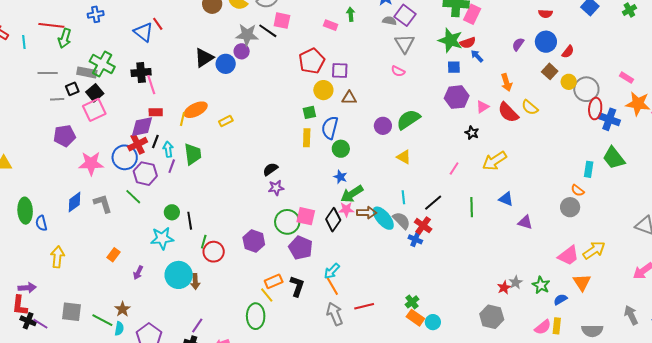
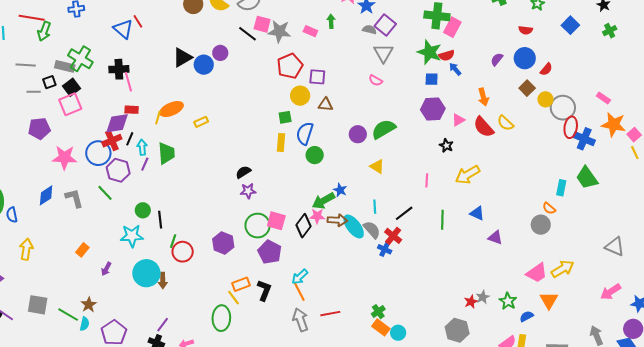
gray star: (247, 35) -> (279, 31), moved
pink line: (454, 169) -> (427, 180), turned -32
blue star: (340, 177) -> (340, 190), moved

